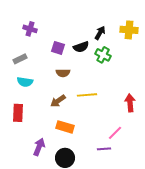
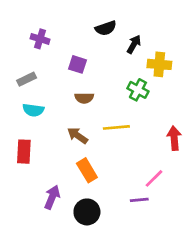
yellow cross: (129, 30) -> (159, 64), moved
black semicircle: (81, 47) -> (106, 28), moved
green cross: (103, 55) -> (138, 90), moved
brown arrow: (58, 101) -> (78, 135), turned 70
orange rectangle: (65, 127) -> (87, 170), turned 42

